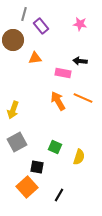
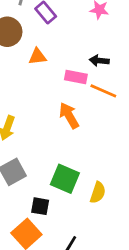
orange line: (83, 98) -> (103, 91), moved
green square: (55, 147) -> (65, 179), size x1.5

